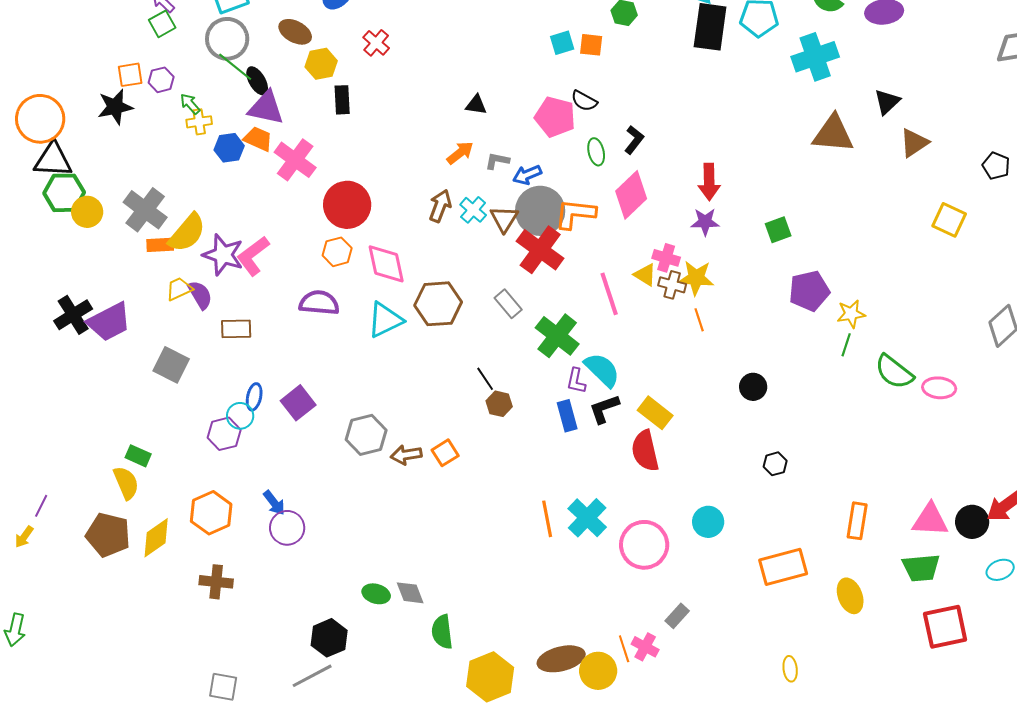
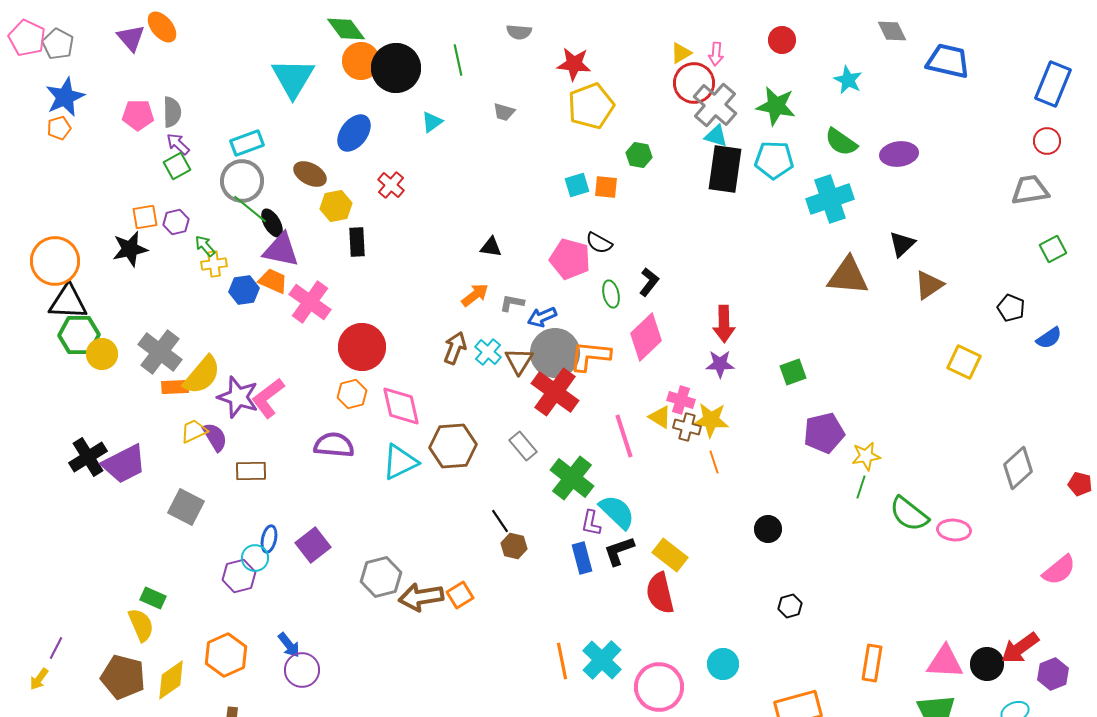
brown arrow: (406, 455) -> (421, 597), size x1.4

